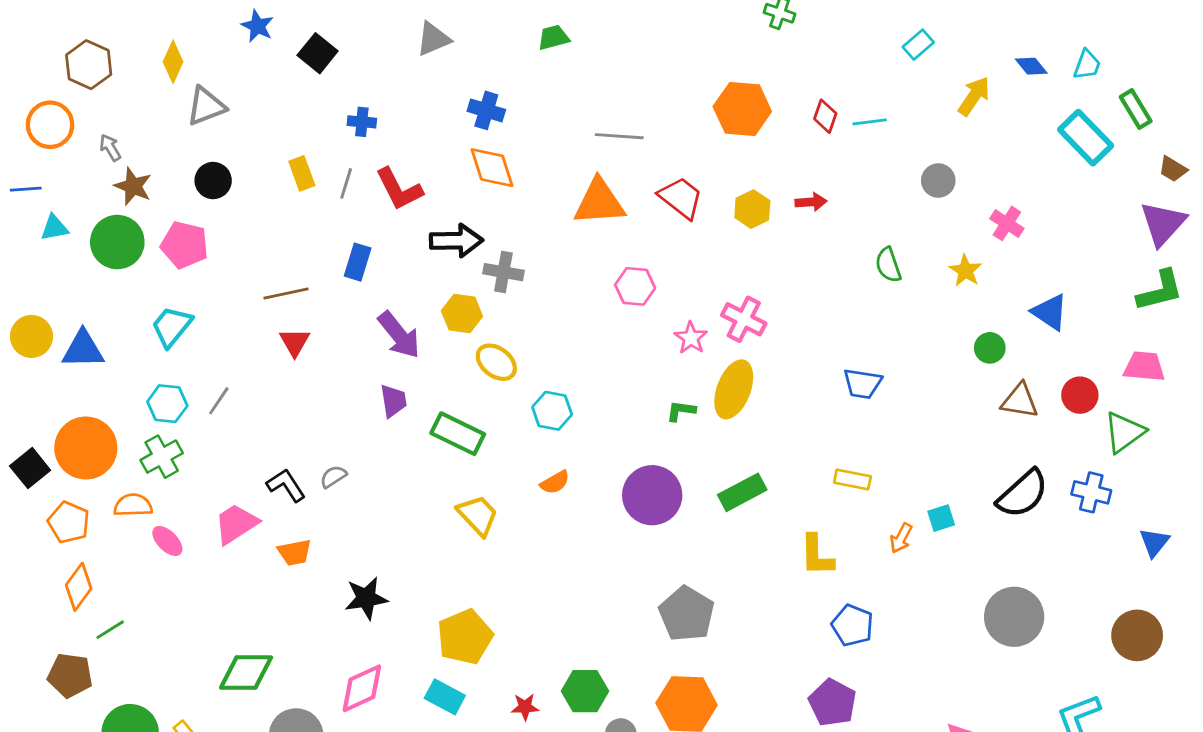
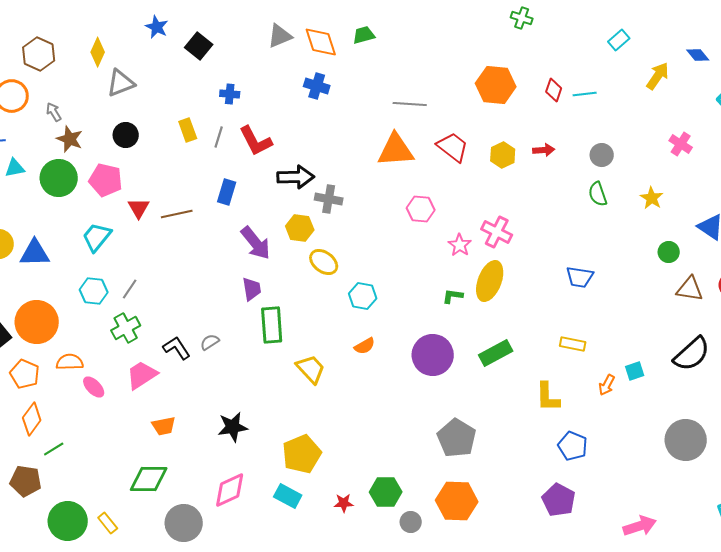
orange diamond: (492, 168) -> (321, 42), moved
gray circle: (938, 181) -> (602, 155), moved
pink cross: (1007, 223) -> (681, 144), moved
red triangle: (295, 342) -> (139, 208), moved
green rectangle: (458, 434) -> (272, 325), moved, turned 60
green cross: (162, 457) -> (126, 328), moved
orange trapezoid: (295, 552) -> (164, 426), moved

